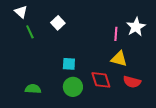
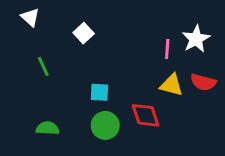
green line: (30, 32) -> (43, 66), moved
red semicircle: (132, 82) -> (203, 82), moved

